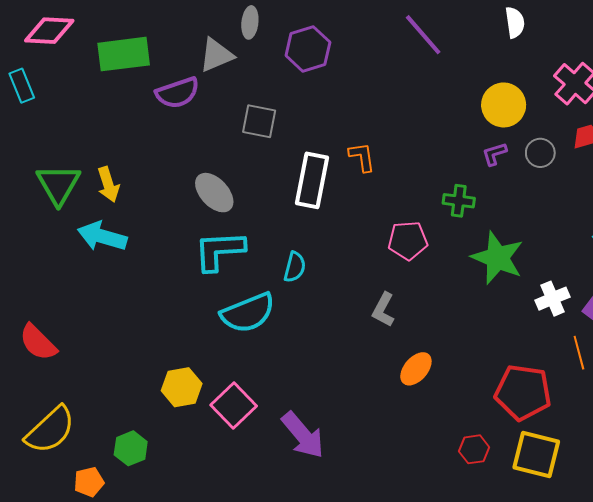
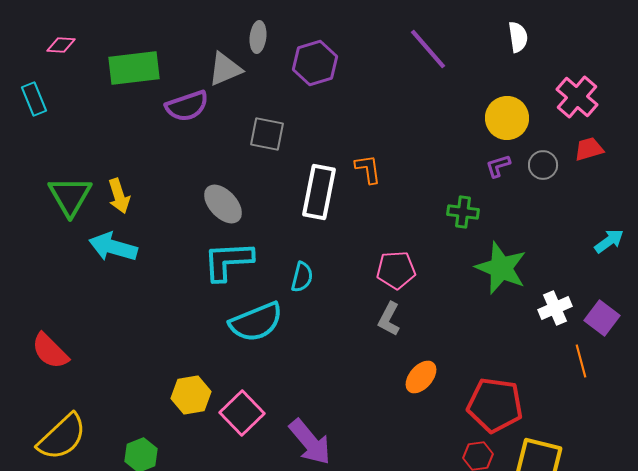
pink diamond: (49, 31) -> (61, 45), size x0.6
pink pentagon: (408, 240) -> (396, 270), moved
red pentagon: (523, 392) -> (495, 405), moved

